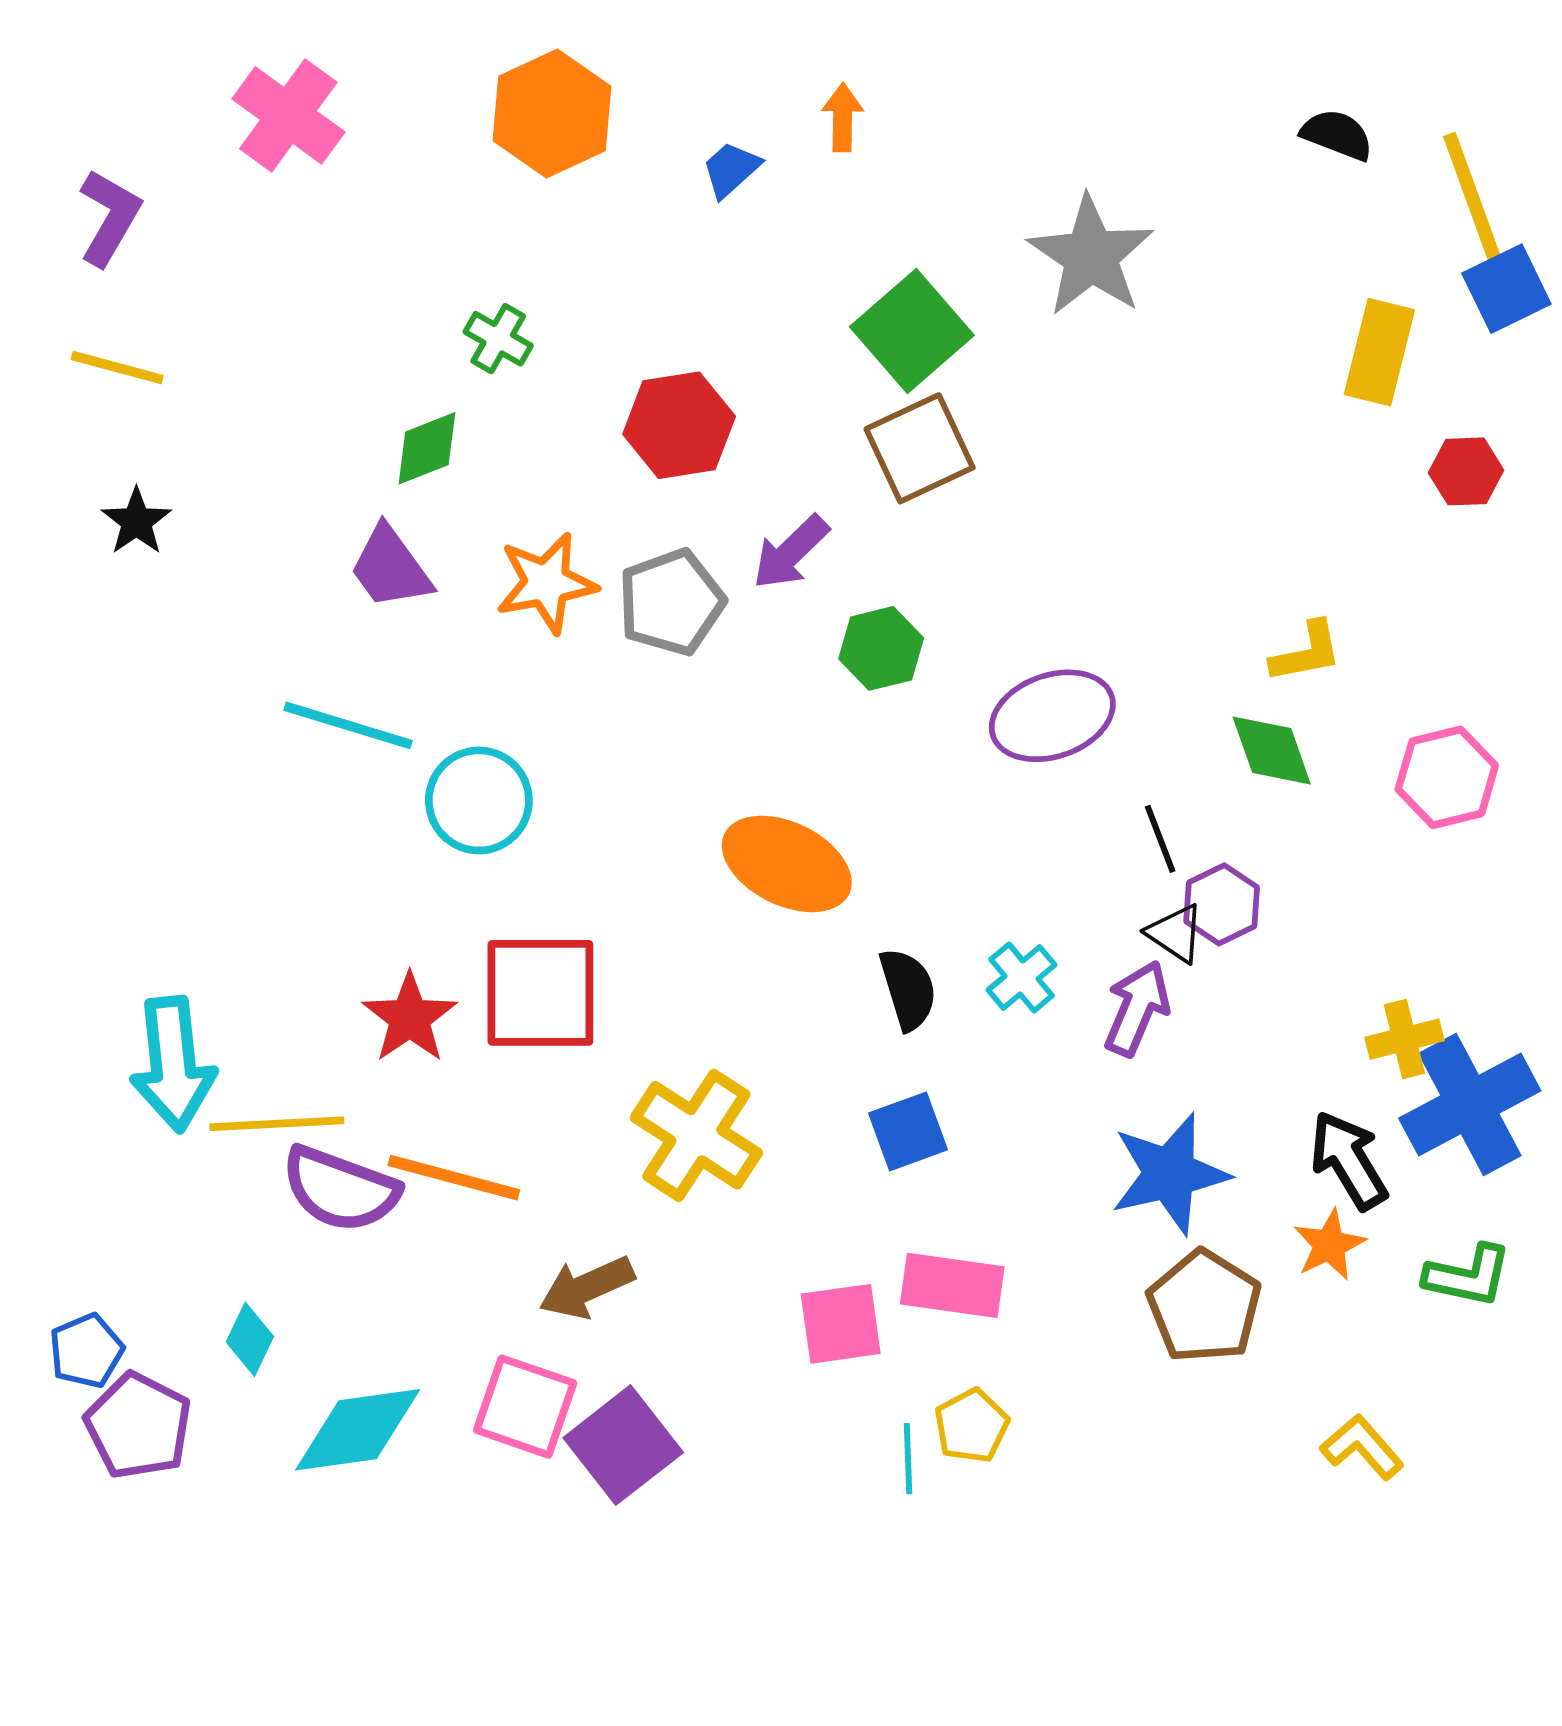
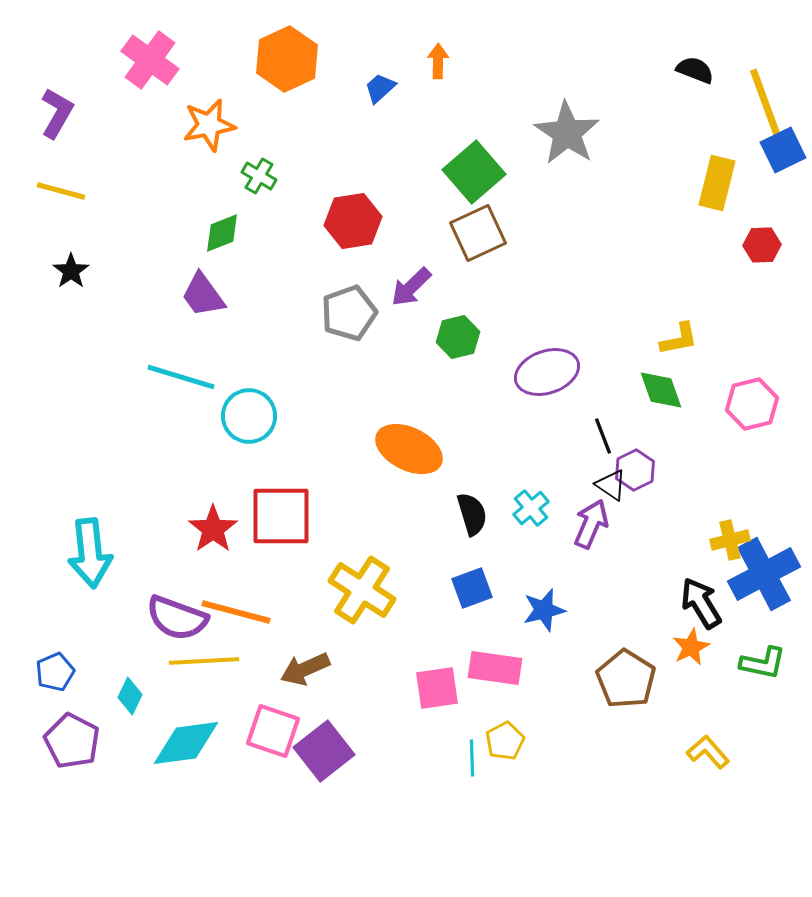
orange star: (546, 583) -> (209, 125), moved
yellow line: (277, 1124) -> (204, 661), moved
blue star: (1170, 1174) -> (544, 610), moved, size x0.7
blue pentagon: (86, 1351) -> (55, 672), moved

